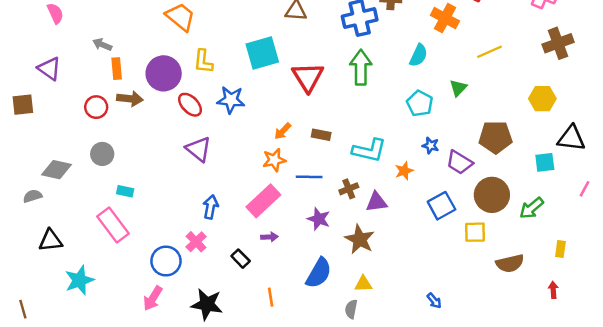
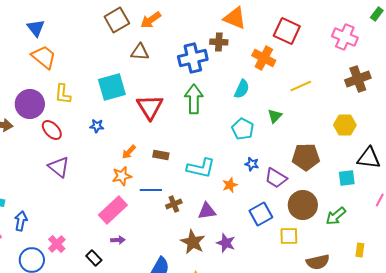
blue star: (231, 100) -> (97, 126), moved, size x0.6
brown cross: (349, 189) -> (174, 204), moved
blue arrow: (210, 207) -> (21, 221), moved
purple star: (319, 219) -> (226, 243), moved

